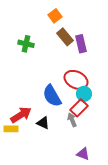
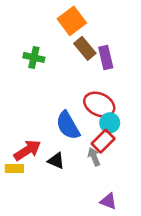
orange square: (55, 16) -> (72, 21), size x1.5

